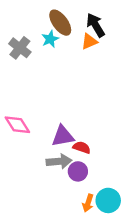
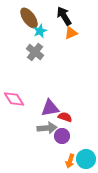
brown ellipse: (60, 23) -> (29, 18), moved
black arrow: (96, 25) -> (64, 16), moved
gray cross: (20, 48) -> (35, 52), moved

